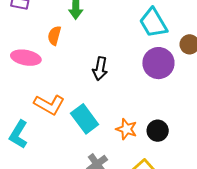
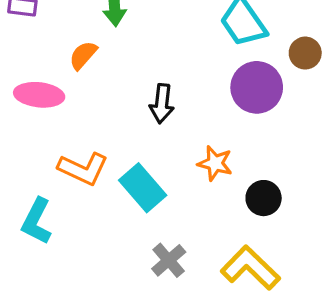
orange semicircle: (54, 36) -> (83, 55), turned 30
orange star: (126, 129) -> (215, 163), moved

